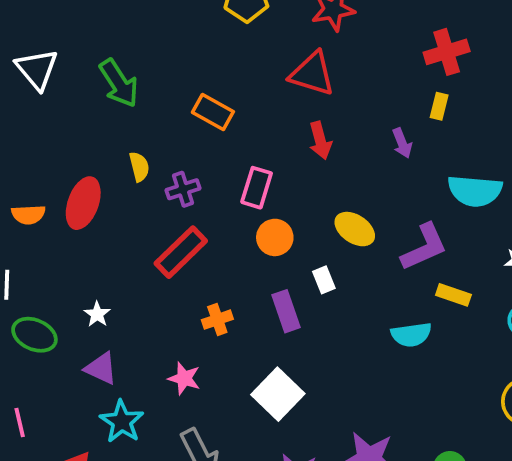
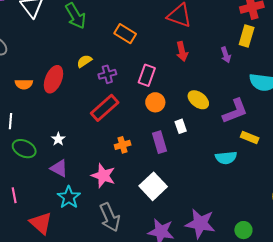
yellow rectangle: (439, 106) -> (247, 36), size x1.5
yellow semicircle: (139, 167) -> (84, 61), turned -112
pink star: (184, 378) -> (103, 176), size x1.4

